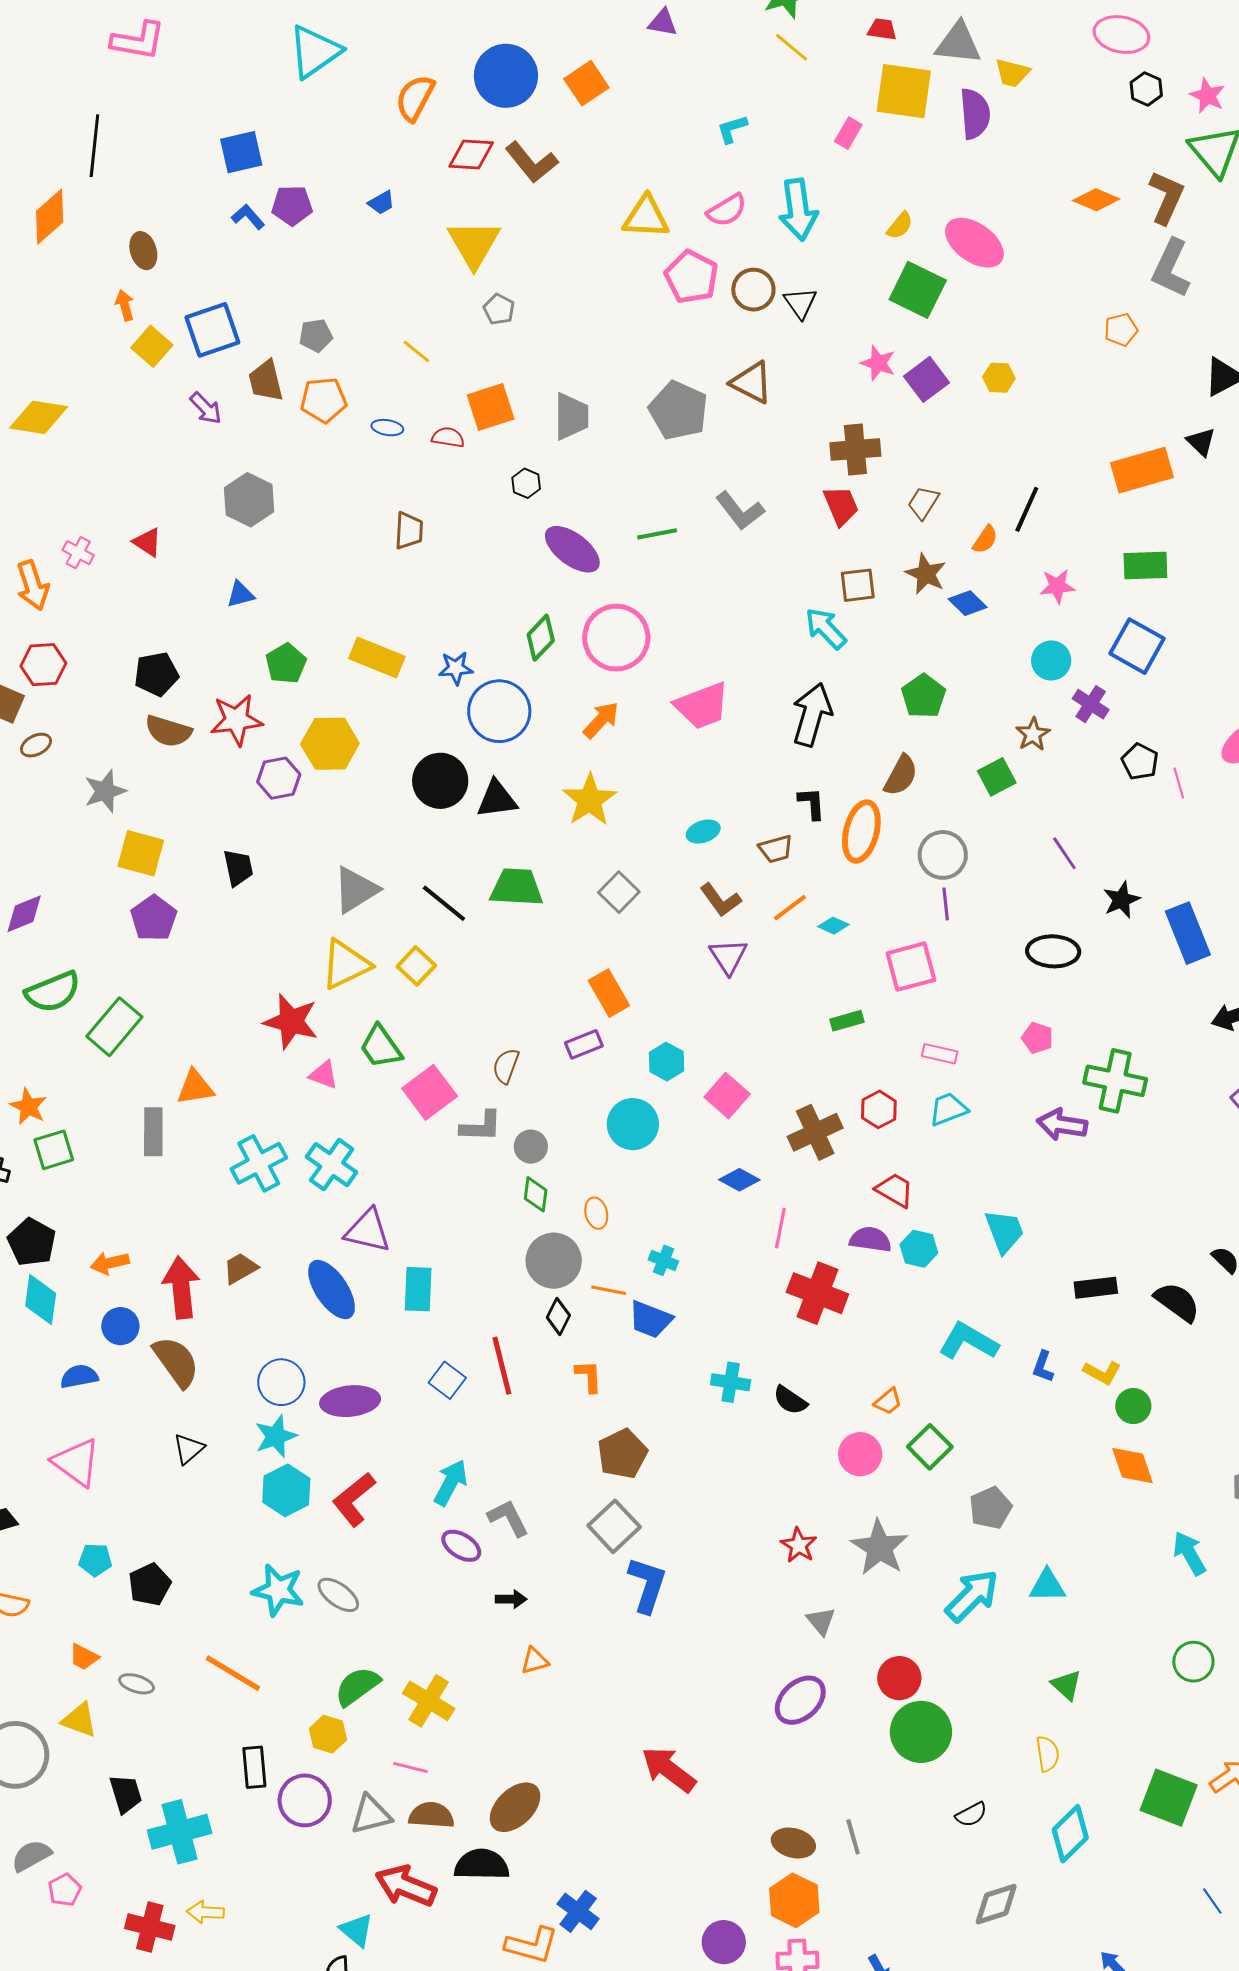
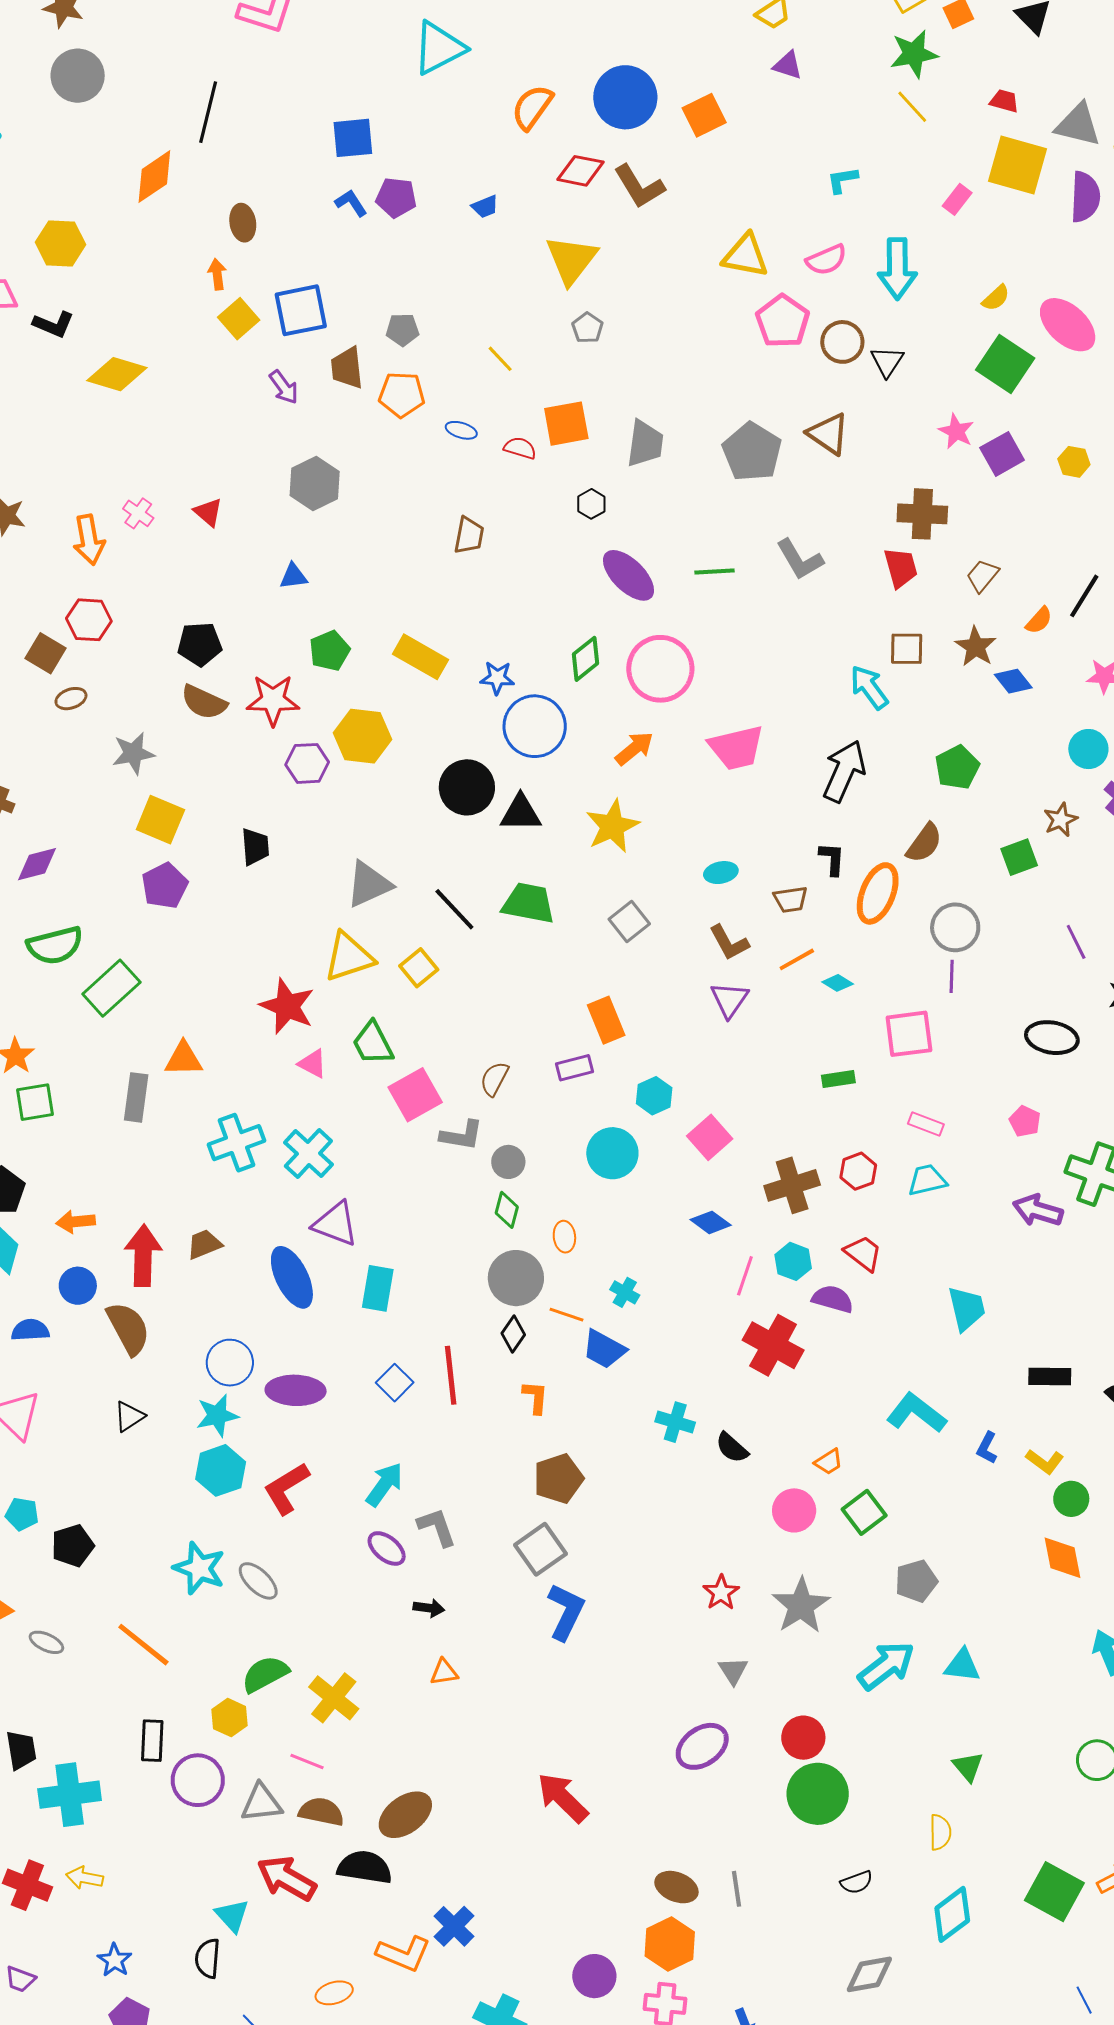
cyan hexagon: (919, 1249) -> (793, 1261), moved

